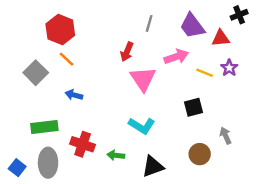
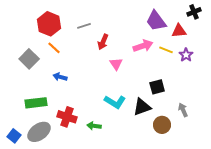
gray line: (149, 23) -> (84, 26), moved, turned 56
yellow line: (205, 73) -> (166, 50), moved
pink triangle: (143, 79) -> (116, 64), size x0.6
gray ellipse: (48, 163) -> (39, 132), turned 55
black triangle: (153, 166) -> (142, 107), moved

